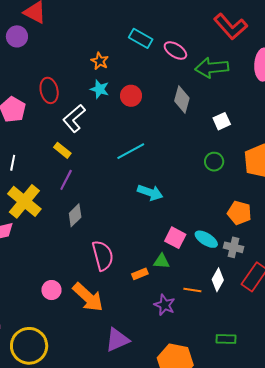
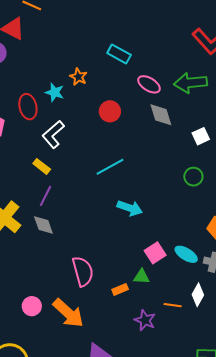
pink ellipse: (175, 50) -> (149, 84), moved
cyan star: (100, 89) -> (55, 92), moved
gray diamond: (182, 100) -> (161, 115), turned -32
gray diamond: (75, 215) -> (43, 225), moved, turned -65
pink square: (175, 238) -> (155, 253), turned 30

